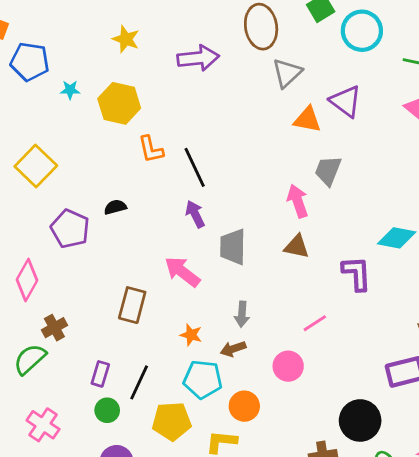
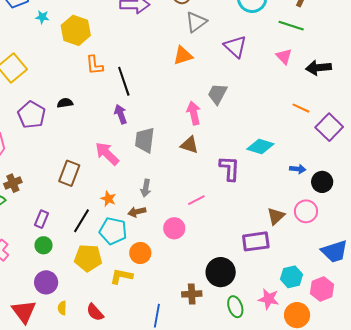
orange triangle: (307, 120) -> (183, 55), moved, turned -35
black line: (139, 382) -> (81, 221), moved

